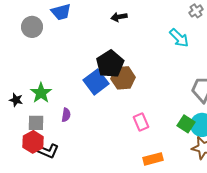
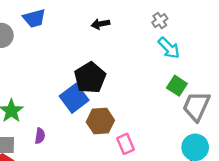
gray cross: (196, 11) -> (160, 21), moved
brown hexagon: (123, 78) -> (100, 121), moved
green square: (186, 124) -> (177, 86), moved

